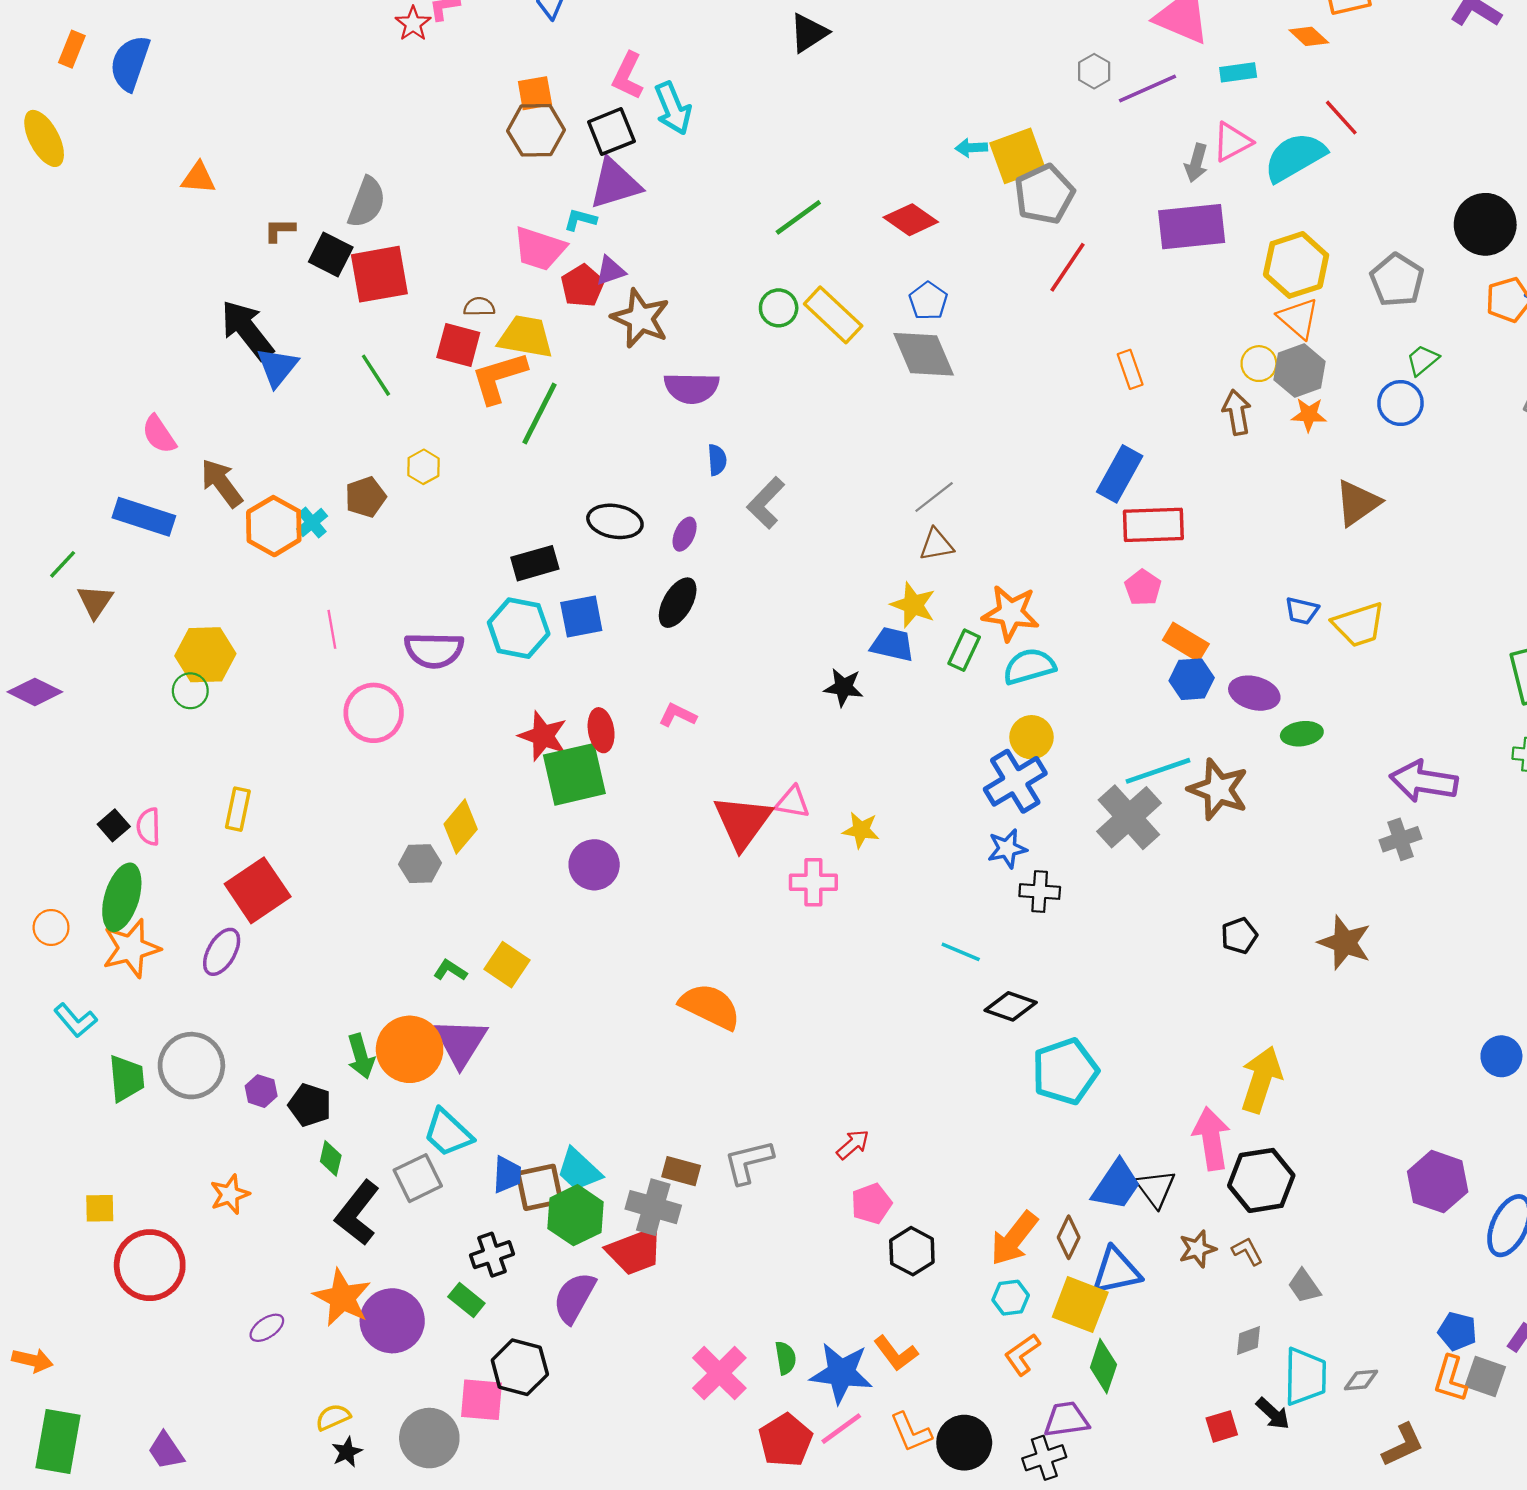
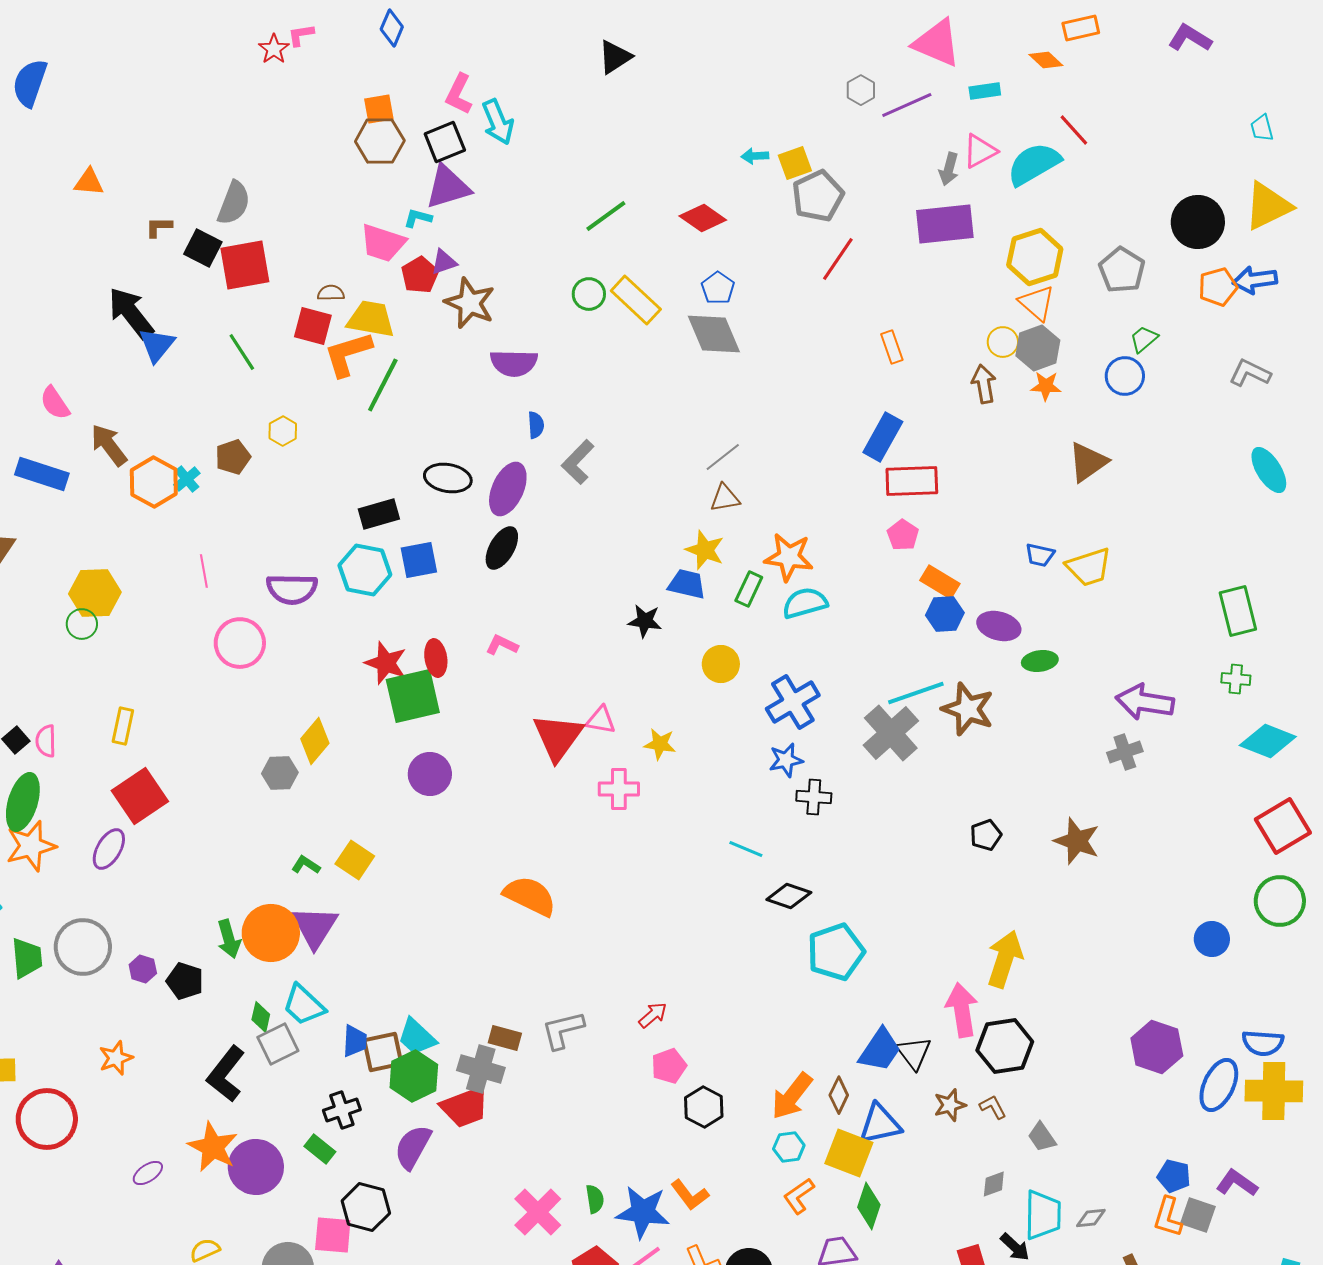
yellow square: (1018, 156) -> (795, 163), size x0.7
purple ellipse: (685, 534) -> (508, 489), size x1.8
yellow circle: (1032, 737) -> (721, 664), moved
green diamond: (331, 1158) -> (261, 1017), moved

